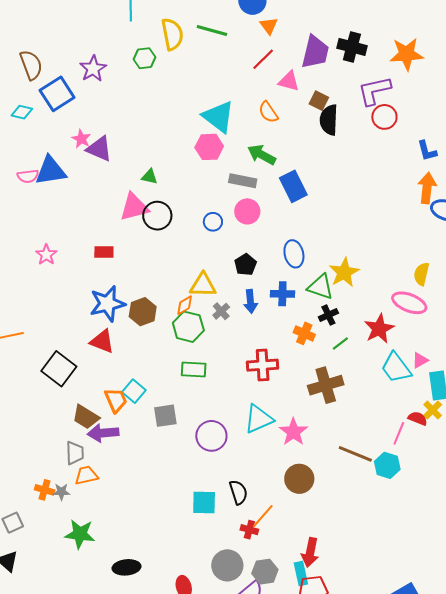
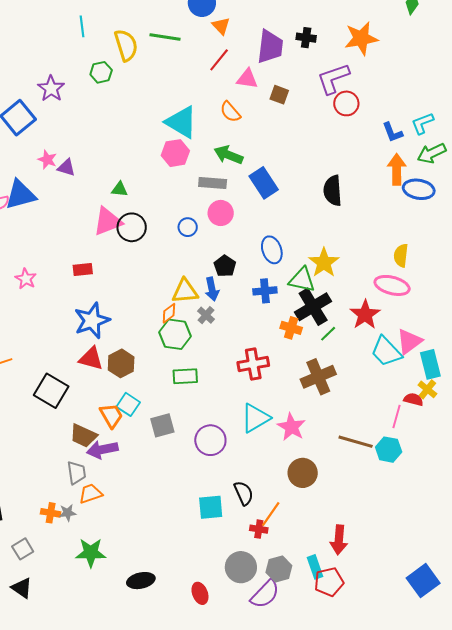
black cross: (352, 47) -> (306, 38), size x0.7
black semicircle: (329, 120) -> (333, 191), moved
purple triangle: (99, 149) -> (66, 168), size x0.7
blue arrow: (250, 301) -> (212, 289), moved
brown hexagon: (143, 312) -> (121, 363), moved
black cross: (328, 315) -> (313, 307), size x1.8
pink triangle: (420, 360) -> (409, 341), size x1.6
red arrow: (310, 552) -> (339, 540), moved

